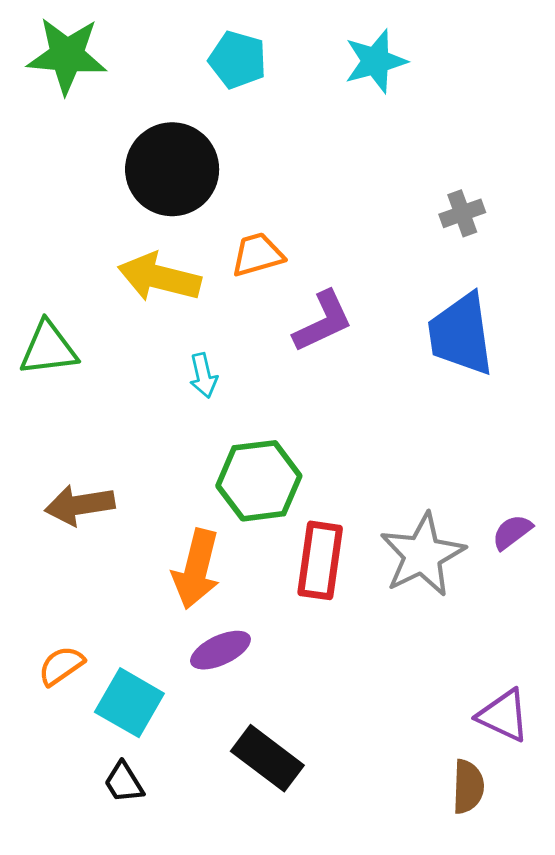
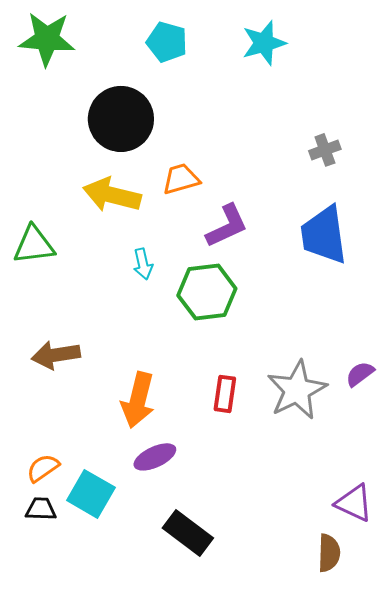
green hexagon: (259, 481) -> (207, 292), moved
red rectangle: (320, 560) -> (225, 394), size x0.7
black trapezoid: (124, 782) -> (41, 509), moved, turned 124

